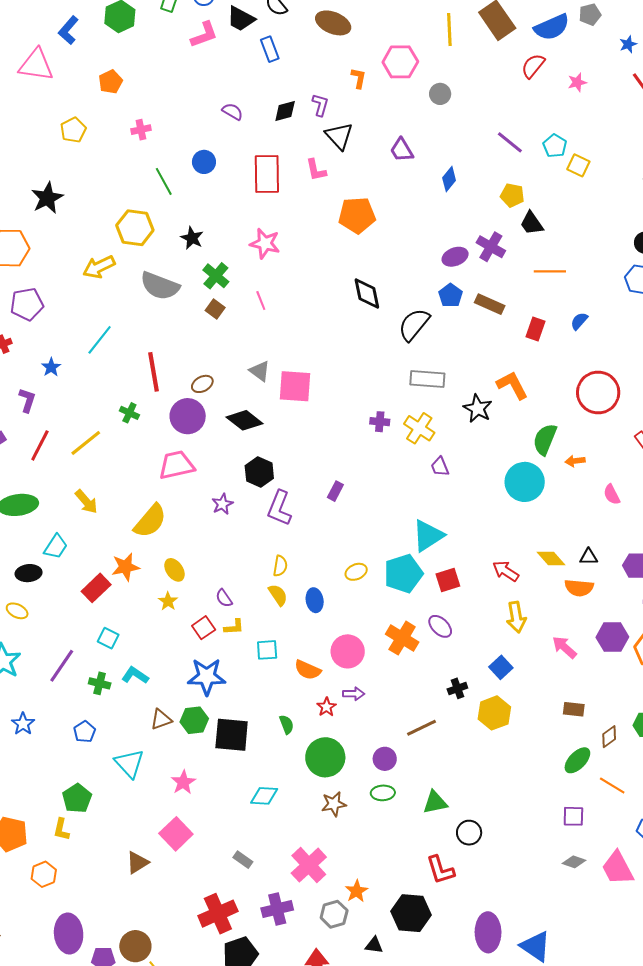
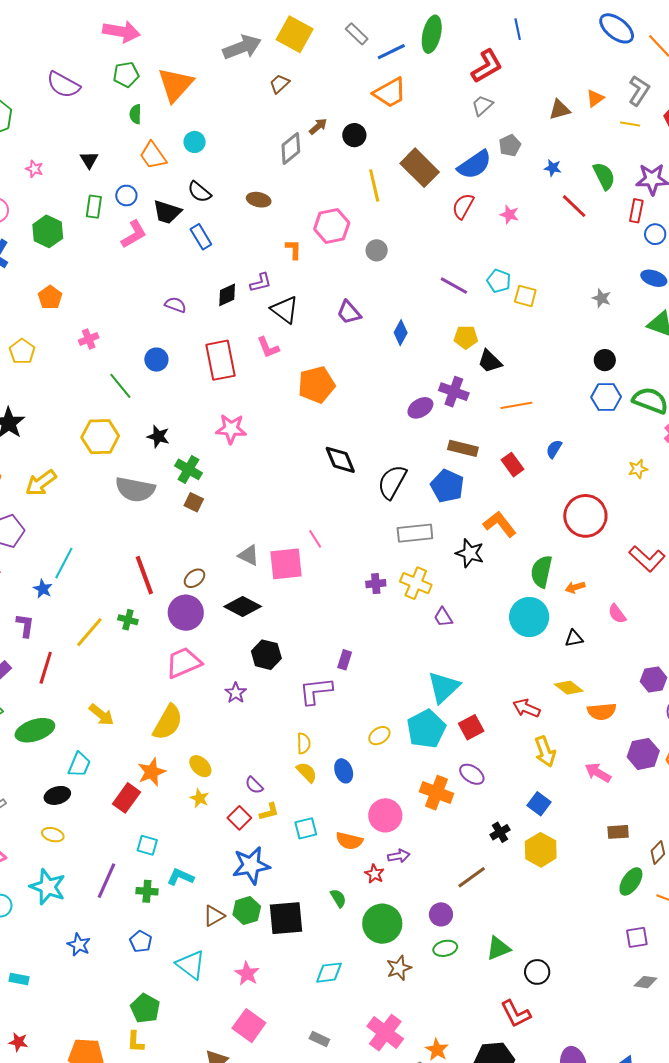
brown ellipse: (333, 23) -> (259, 200), size x0.7
blue star: (628, 44) -> (553, 168), turned -30
pink star: (577, 82) -> (509, 214), turned -30
purple L-shape: (320, 105) -> (261, 283), turned 70
yellow arrow: (99, 267) -> (41, 483), moved
blue pentagon: (450, 295) -> (447, 486), moved, size x1.4
pink line: (261, 300) -> (315, 539), moved
red rectangle: (536, 329) -> (513, 465), turned -45
cyan line: (100, 340) -> (64, 563), moved
yellow line: (86, 443) -> (89, 632), moved
purple L-shape: (279, 508) -> (316, 691), moved, turned 72
black triangle: (589, 557) -> (574, 638), moved

